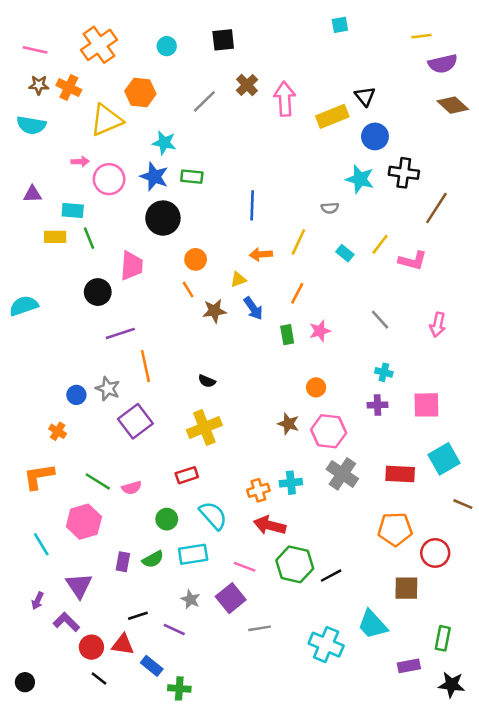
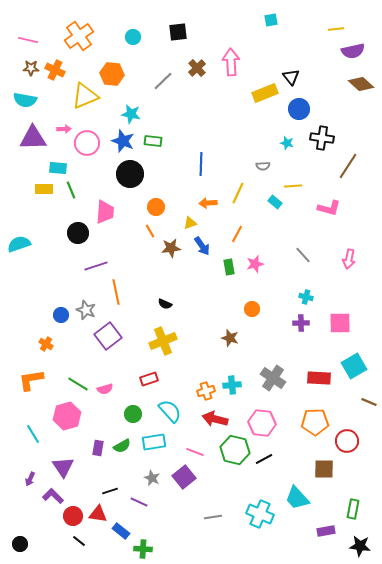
pink arrow: (285, 99) -> (231, 62), moved
cyan star: (360, 179) -> (287, 143), size x0.6
purple triangle: (32, 194) -> (33, 138), moved, size x1.8
yellow line: (380, 244) -> (293, 186), moved, turned 48
pink hexagon: (329, 431) -> (262, 423), moved
gray line: (260, 628) -> (213, 517), moved

